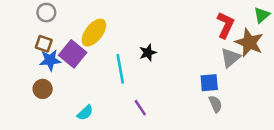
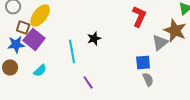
red L-shape: (225, 25) -> (139, 16), moved
yellow ellipse: (94, 33) -> (40, 15), moved
brown square: (44, 44) -> (23, 27), moved
cyan semicircle: (85, 113) -> (40, 70), moved

